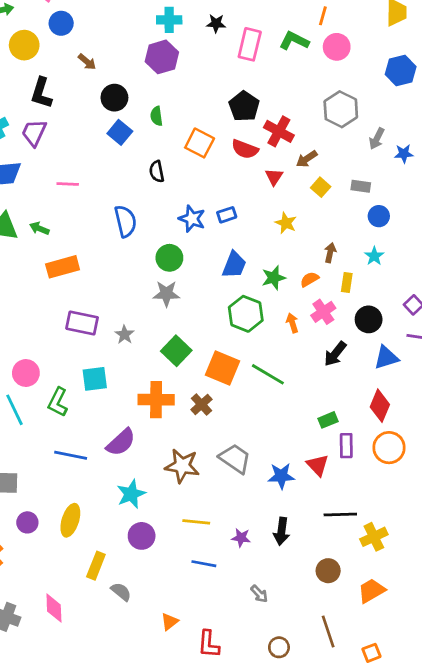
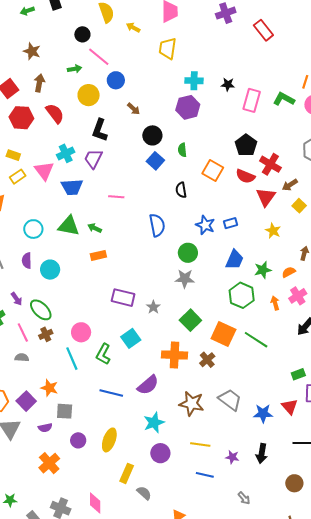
red triangle: (274, 177) -> (266, 197), size x1.5
orange rectangle: (63, 267) -> (98, 255), moved, size x0.7
cyan square: (95, 379) -> (131, 338), turned -30

